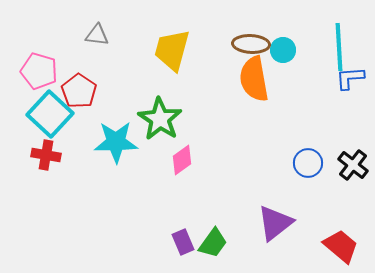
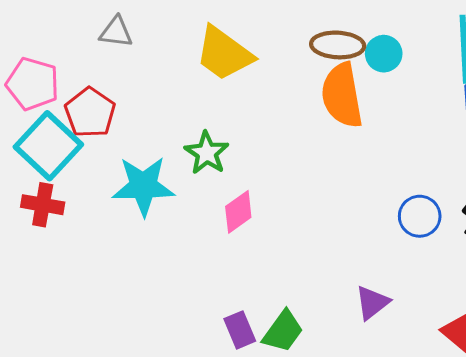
yellow trapezoid: (172, 50) -> (224, 54), turned -69
green star: (160, 119) -> (207, 153), size x0.7
purple triangle: (275, 223) -> (372, 303), size x0.7

